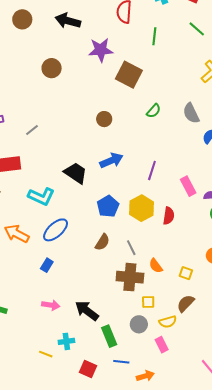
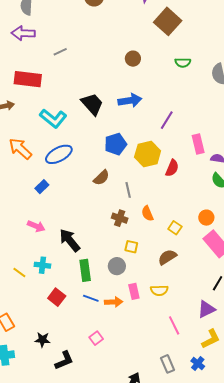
green semicircle: (154, 111) -> (183, 63), turned 35
brown cross: (130, 277) -> (120, 218), size x0.6
yellow semicircle: (168, 322) -> (159, 290), moved
orange arrow: (145, 376) -> (114, 302), moved

